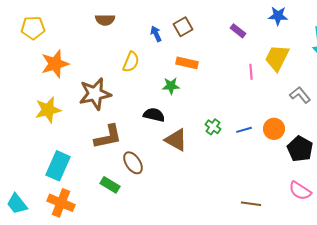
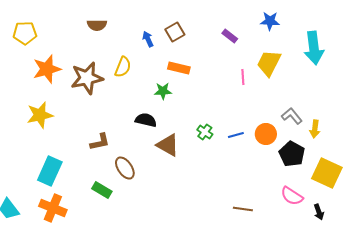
brown star: (95, 94) -> (87, 78), moved
gray L-shape: (300, 95) -> (292, 116), moved
brown L-shape: (108, 137) -> (100, 142), size x0.7

